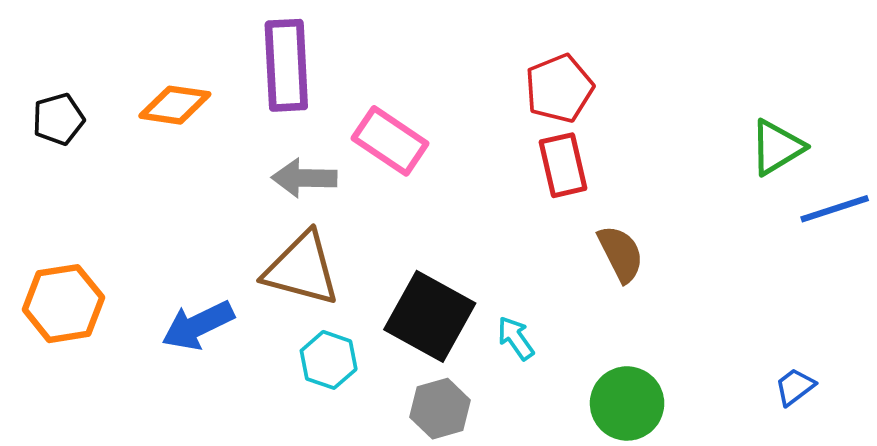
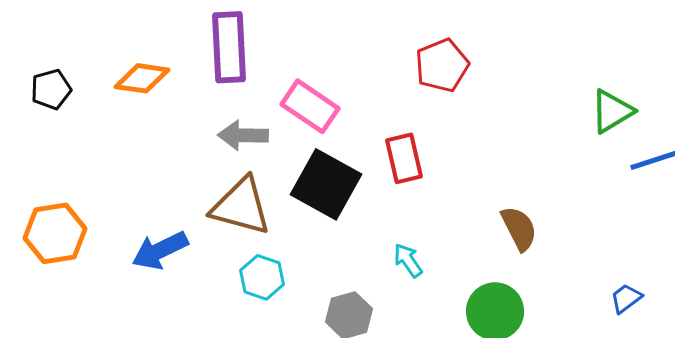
red rectangle: (563, 165) -> (404, 158), moved
brown semicircle: (621, 254) -> (519, 228), moved
black square: (430, 316) -> (326, 184), moved

